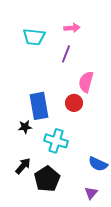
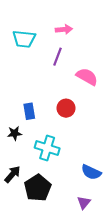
pink semicircle: (86, 82) -> (87, 77), moved, turned 105
blue rectangle: (39, 106) -> (29, 111), size x0.6

